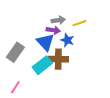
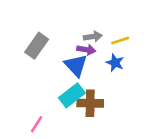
blue star: (67, 40) -> (115, 63), moved
gray rectangle: (15, 52) -> (37, 46), moved
brown cross: (58, 59) -> (90, 103), moved

